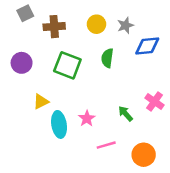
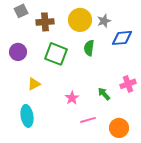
yellow circle: (96, 24) -> (80, 20), size x1.5
pink cross: (154, 102) -> (128, 84), turned 35
cyan ellipse: (59, 124) -> (27, 116), moved

